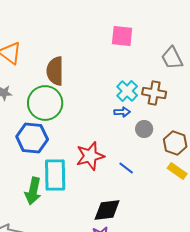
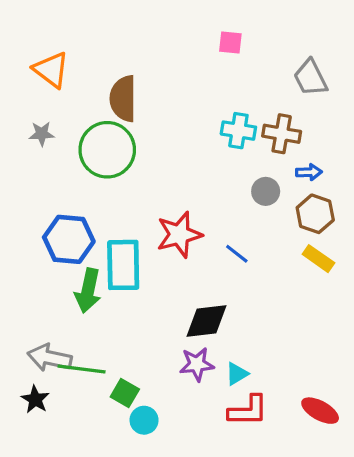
pink square: (122, 36) -> (230, 43), size x0.7
cyan cross: (127, 91) -> (238, 131), turned -35
blue arrow: (122, 112) -> (309, 172), moved
blue hexagon: (32, 138) -> (69, 239), moved

